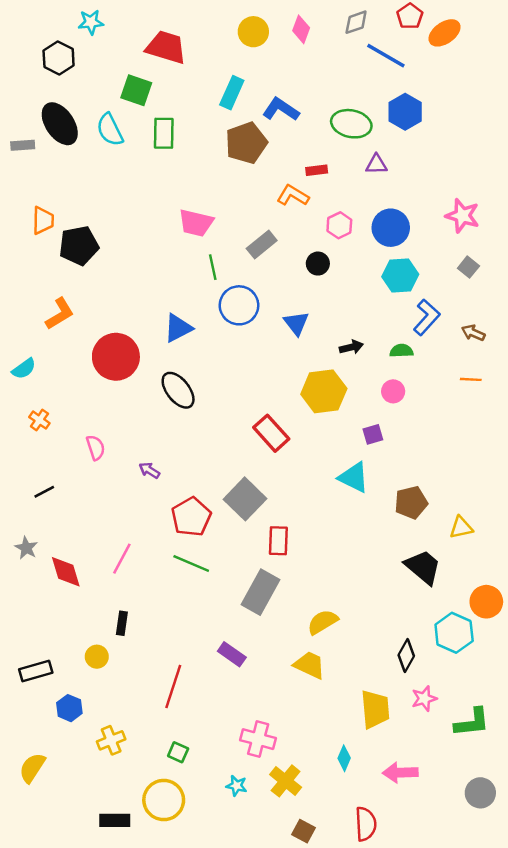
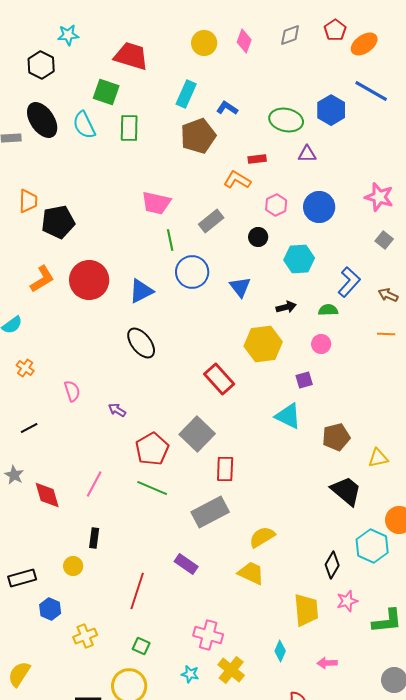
blue line: (386, 56) -> (371, 91), moved
blue L-shape: (281, 109) -> (227, 108), size x0.7
cyan hexagon: (400, 275) -> (299, 259), moved
red circle: (116, 357) -> (89, 280), moved
gray rectangle: (260, 592) -> (210, 512), turned 33
yellow semicircle: (32, 768) -> (19, 674), moved
pink arrow: (400, 773) -> (327, 663), size x0.7

